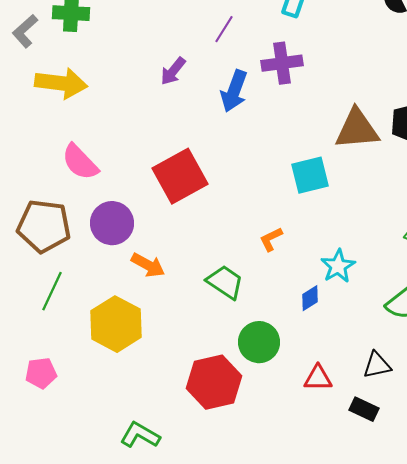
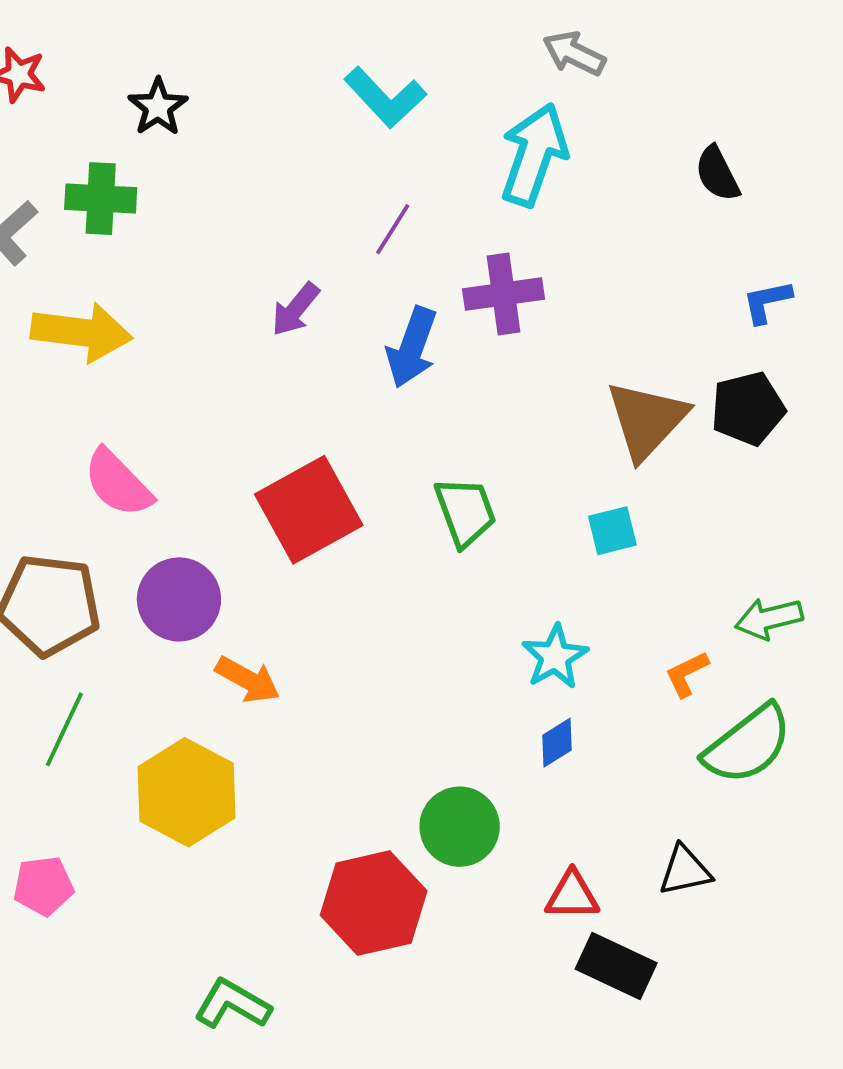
brown triangle: (357, 129) -> (647, 420), turned -42
cyan square: (310, 175) -> (612, 531), moved, size x0.7
orange L-shape: (271, 239) -> (687, 674), moved
cyan star: (338, 266) -> (555, 657), moved
green trapezoid: (225, 282) -> (465, 512), moved, turned 36
black rectangle: (364, 409) -> (616, 966), moved, size x1.4

